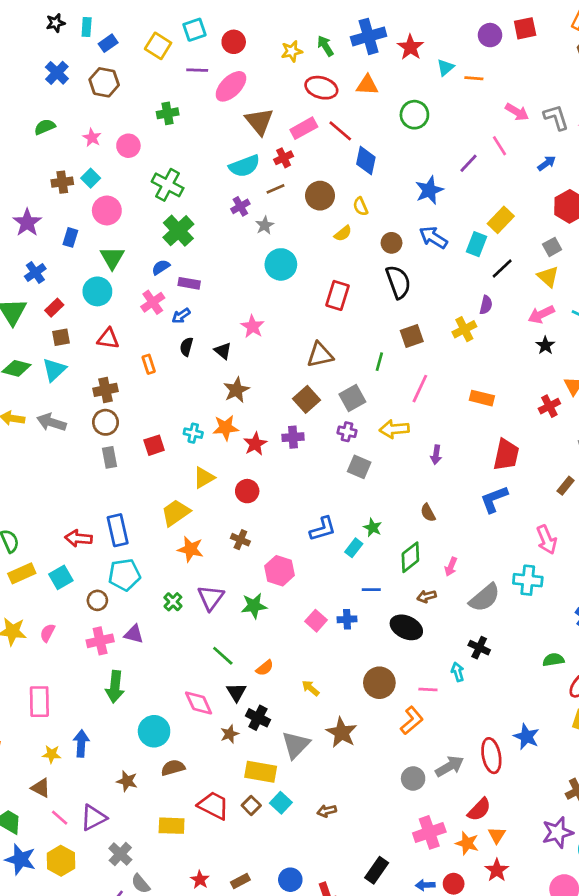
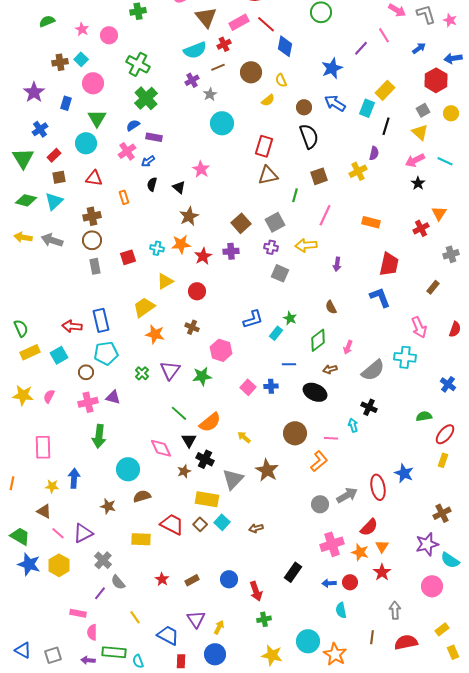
black line: (502, 268) -> (386, 126), turned -30
brown triangle: (320, 355) -> (268, 175), moved
blue L-shape: (494, 499) -> (380, 297), turned 90
orange semicircle: (265, 668) -> (210, 422), size x1.6

